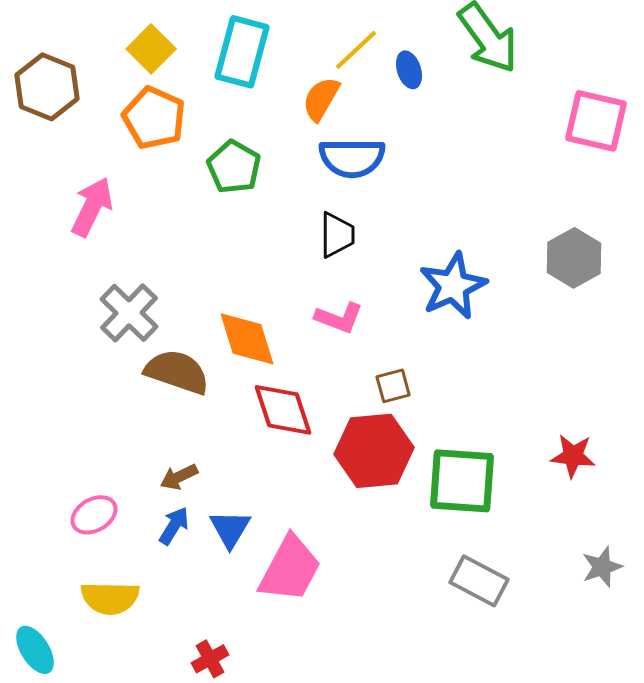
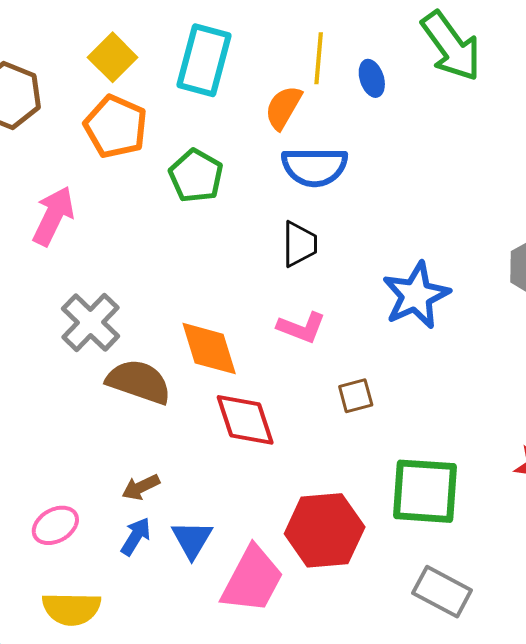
yellow line: (356, 50) -> (319, 58), turned -42
red hexagon: (374, 451) -> (325, 530), moved

